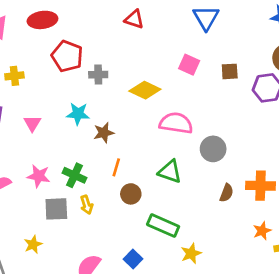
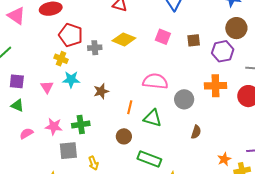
yellow cross: (14, 76) -> (61, 59), moved, turned 32
yellow diamond: (145, 90) -> (124, 39), moved
cyan star: (78, 114) -> (71, 79), moved
orange line: (116, 167) -> (130, 107), moved
green cross: (74, 175) -> (81, 125), turned -30
orange cross: (260, 186) -> (216, 86), moved
yellow arrow: (87, 205) -> (93, 163), moved

